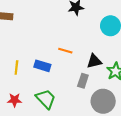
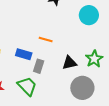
black triangle: (94, 61) -> (69, 63), moved
gray rectangle: (83, 81) -> (39, 66), moved

